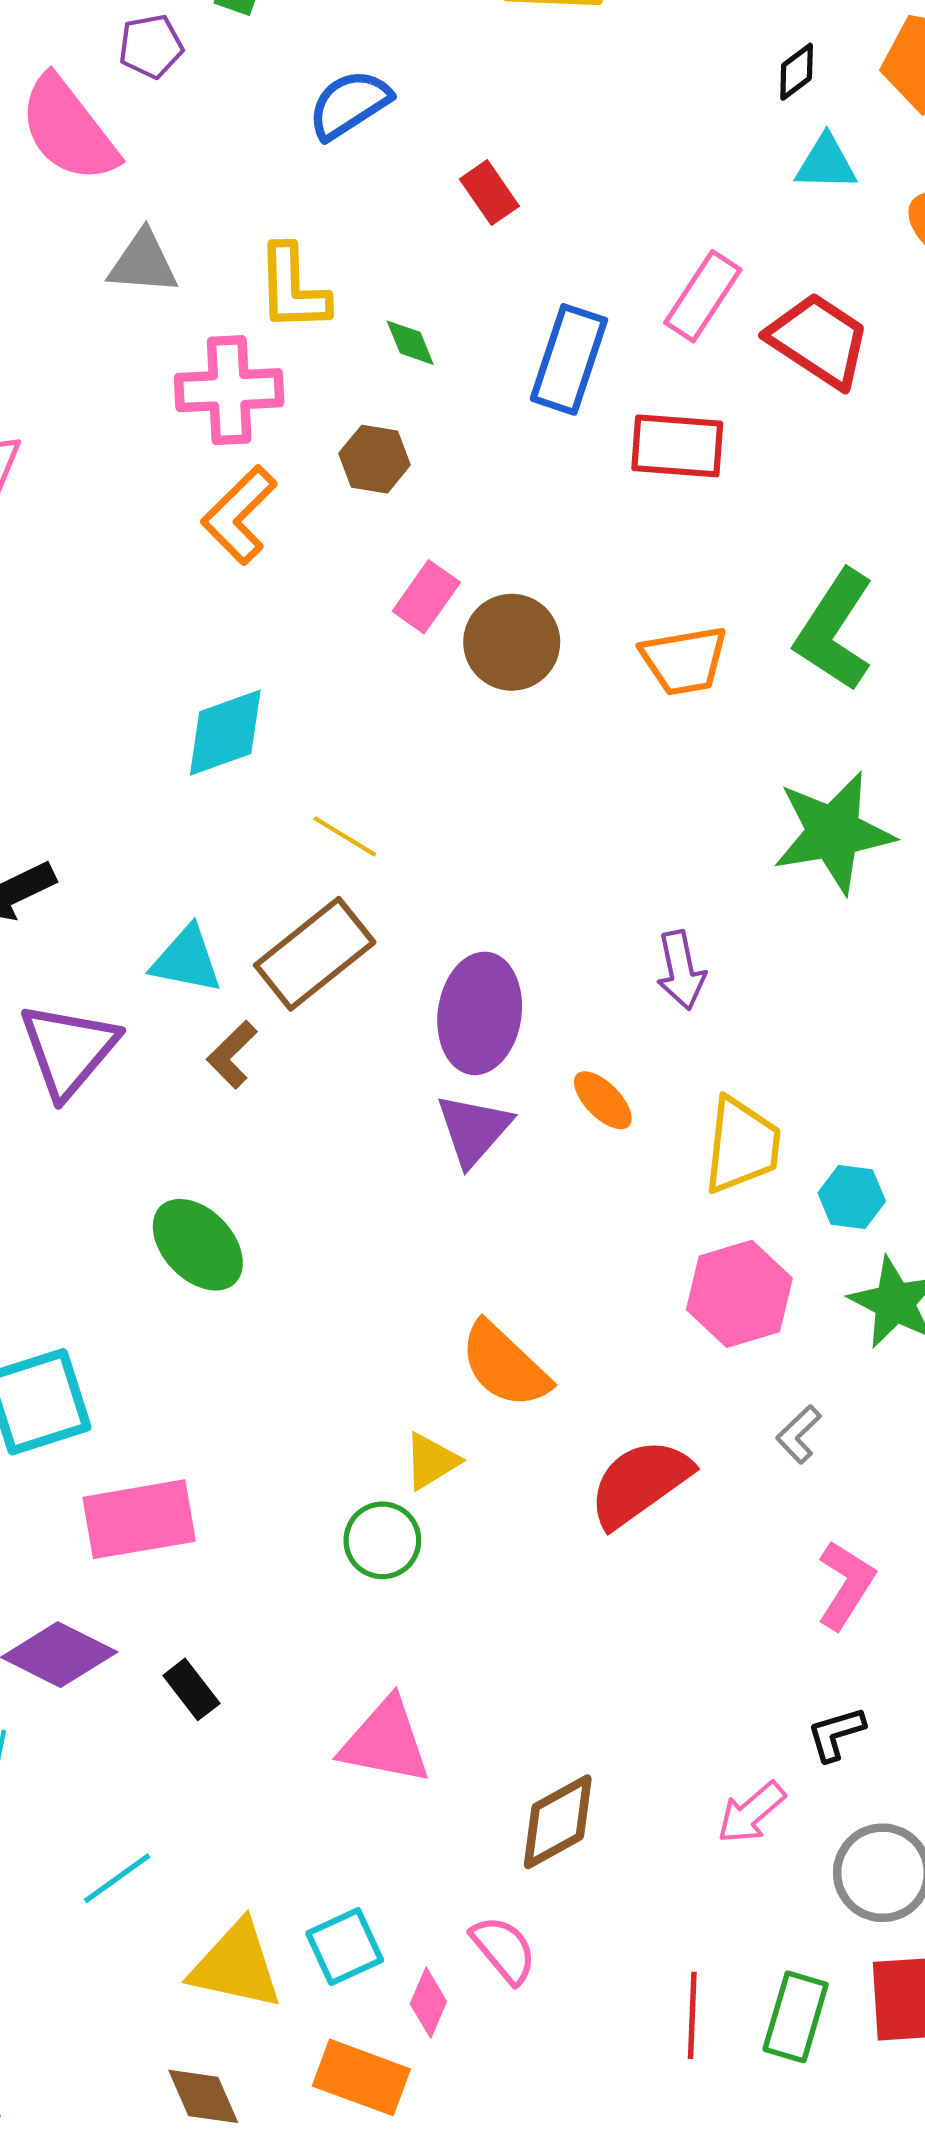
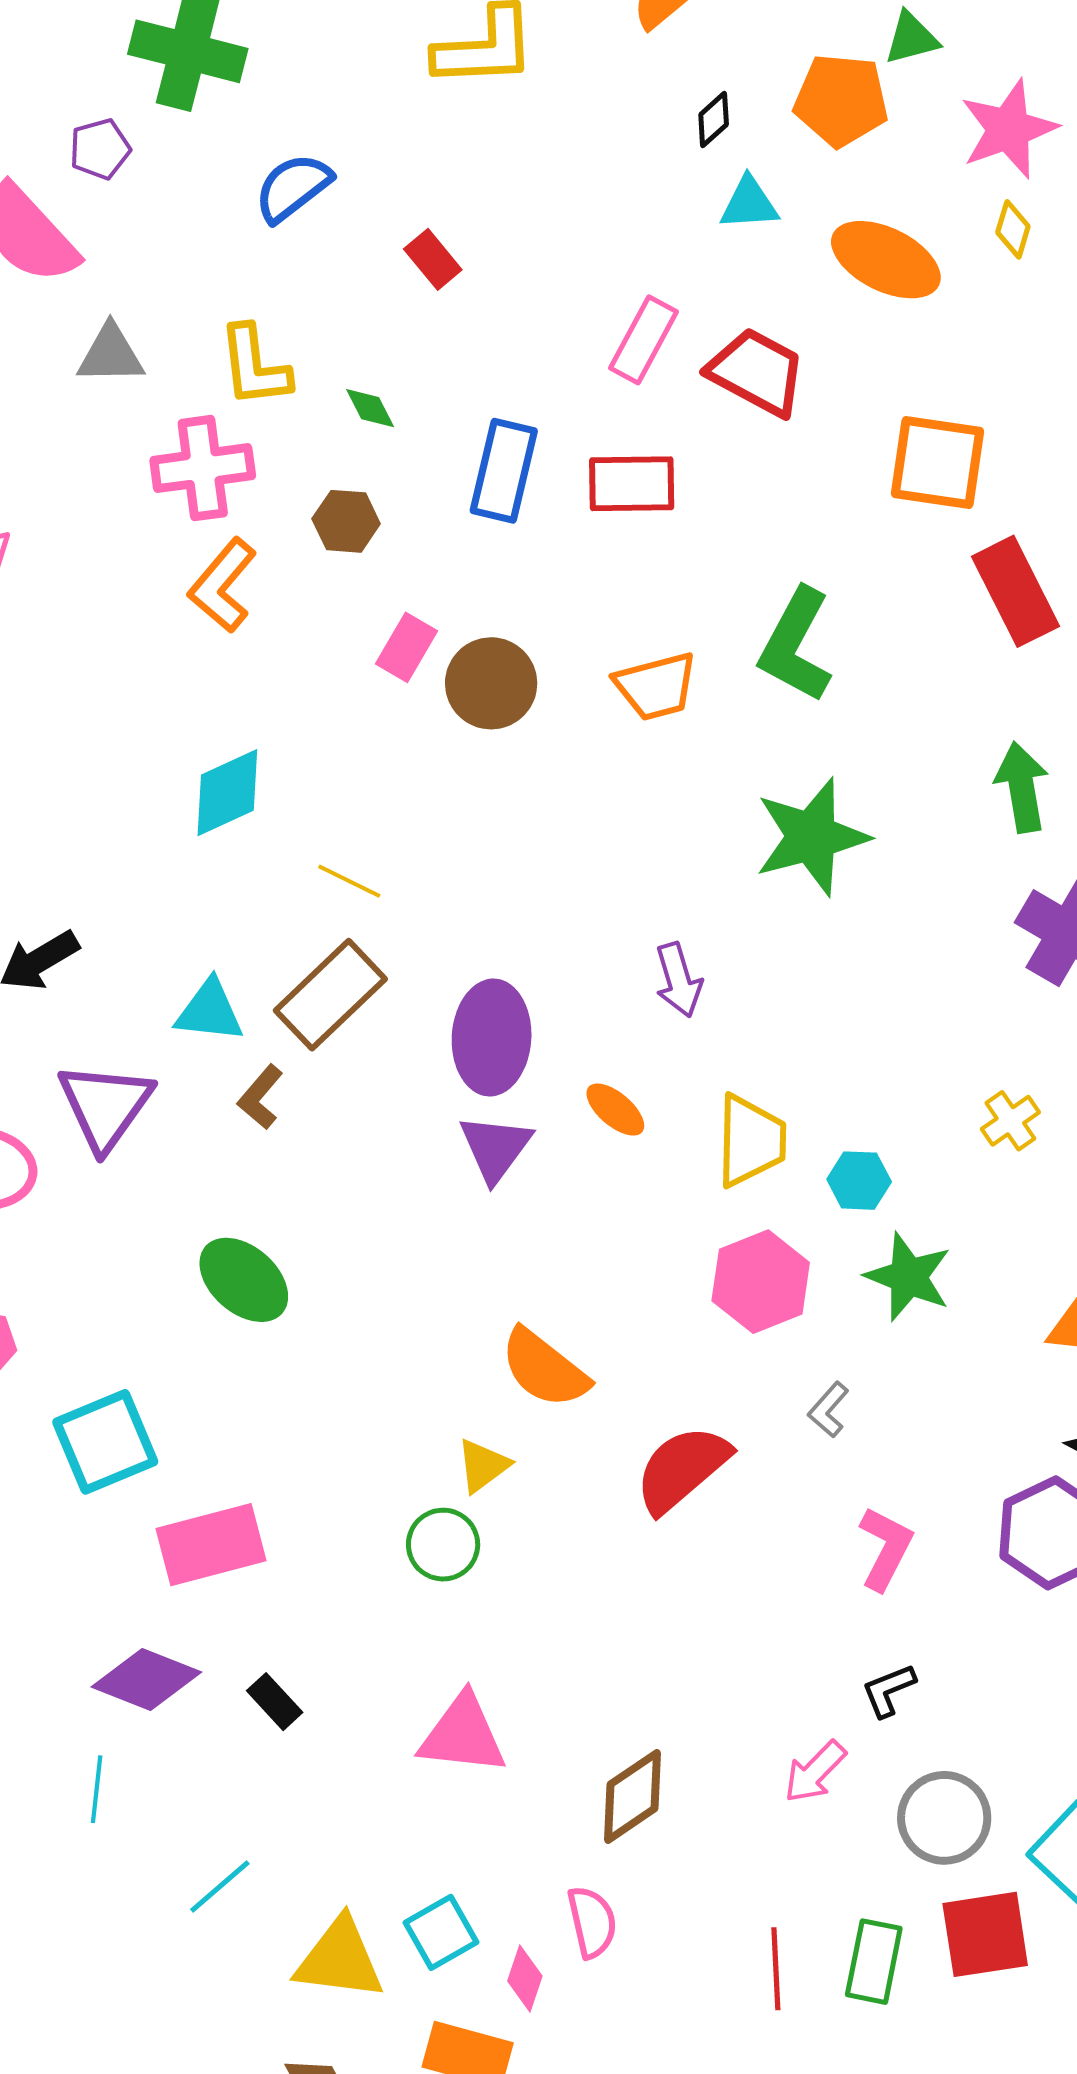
blue rectangle: (569, 359) -> (504, 471), moved
pink semicircle: (504, 1950) -> (592, 1922), turned 32

